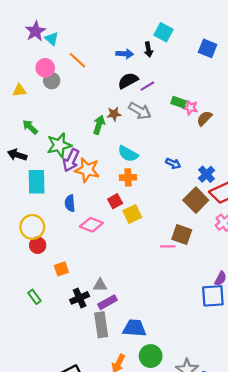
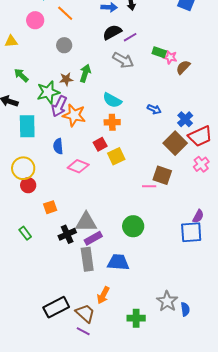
gray circle: (52, 81) -> (64, 45), moved
brown star: (114, 114) -> (66, 79), moved
gray triangle: (100, 285) -> (86, 222), size x1.6
green circle: (151, 356) -> (133, 226), moved

